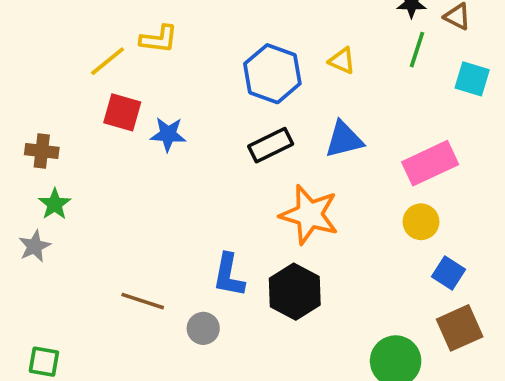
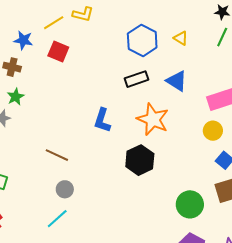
blue star: (168, 134) -> (23, 40), moved
blue triangle: (344, 139) -> (177, 81), turned 40
blue L-shape: (229, 275) -> (102, 120), moved
gray circle: (203, 328) -> (65, 189), moved

